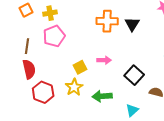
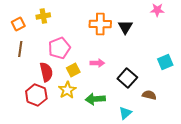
orange square: (26, 10) -> (18, 24), moved
pink pentagon: (54, 36) -> (59, 48), moved
red semicircle: (29, 69) -> (46, 72), moved

